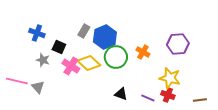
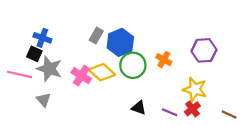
black square: (59, 47) -> (34, 54), moved
gray star: (43, 60) -> (49, 69), size x1.6
pink line: (17, 81) -> (19, 74), moved
red cross: (168, 95) -> (192, 109), turned 32
brown line: (200, 100) -> (229, 115), turned 32

